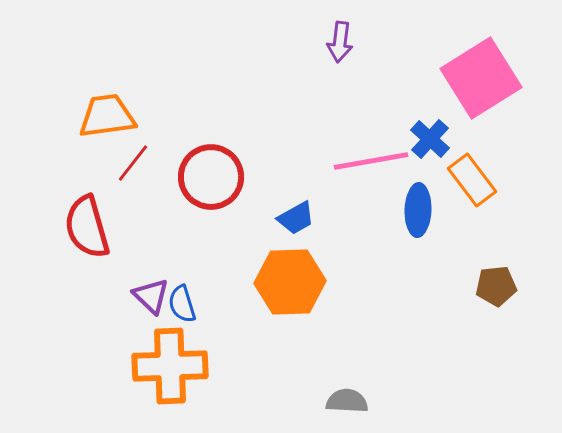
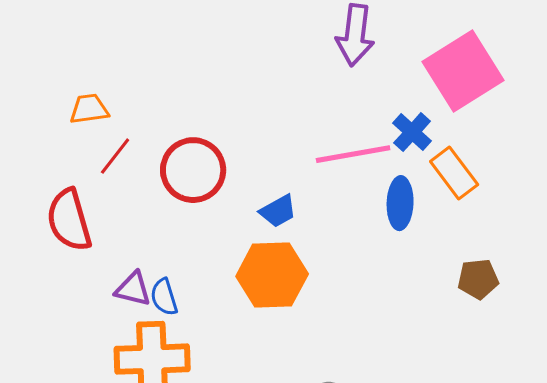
purple arrow: (340, 42) -> (355, 35), moved, size x1.5
orange trapezoid: (107, 116) -> (89, 109), size x0.7
purple triangle: (151, 296) -> (133, 289), turned -30

